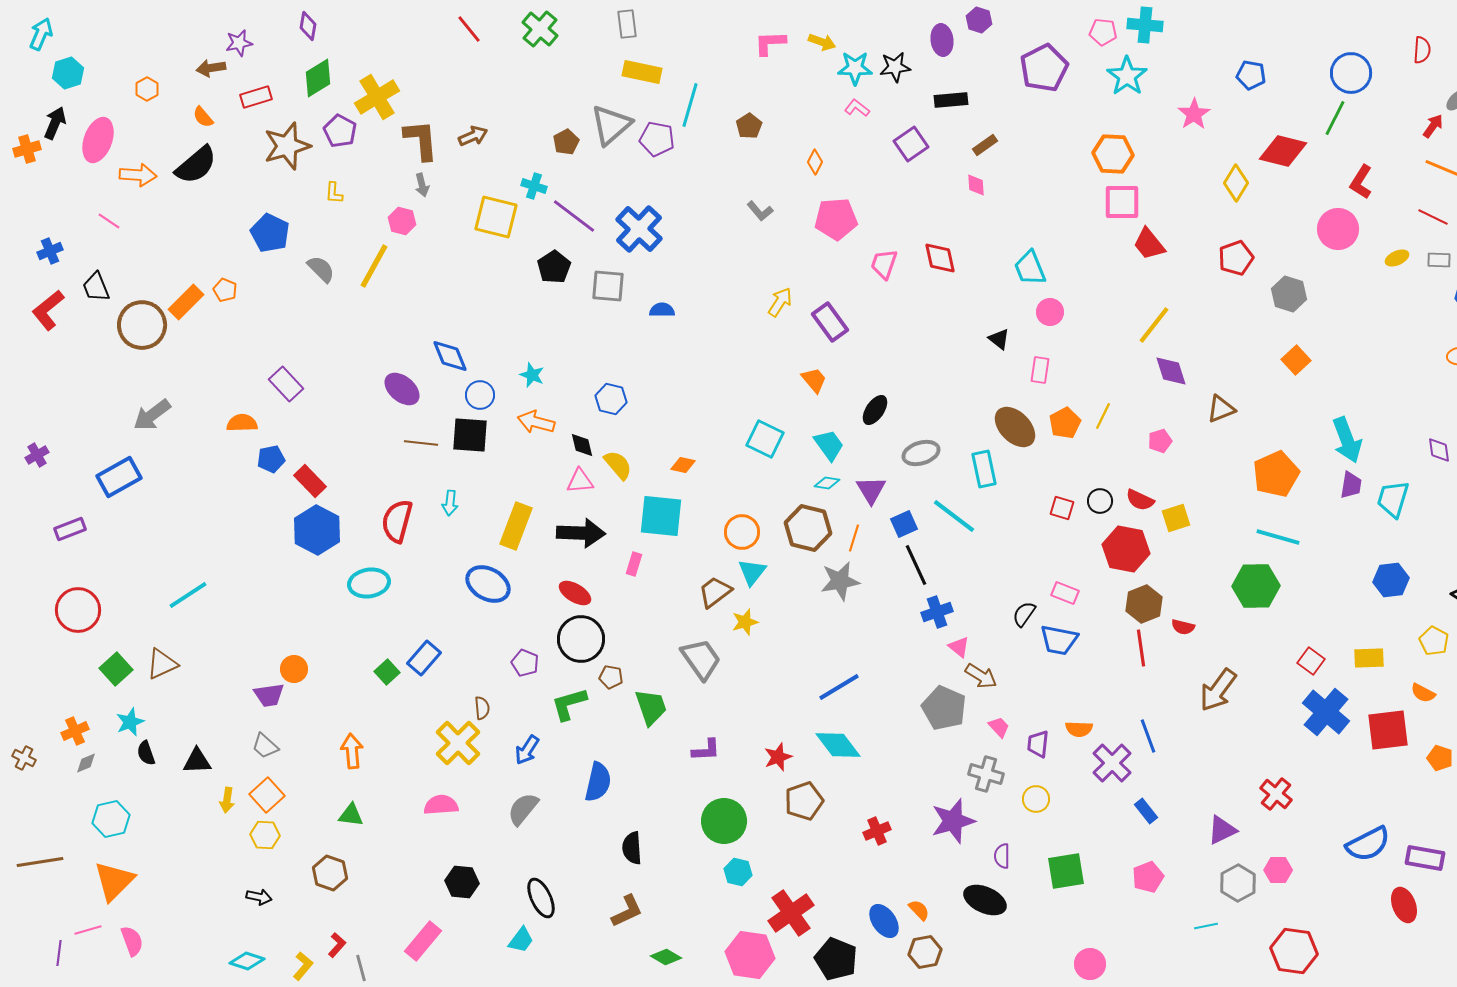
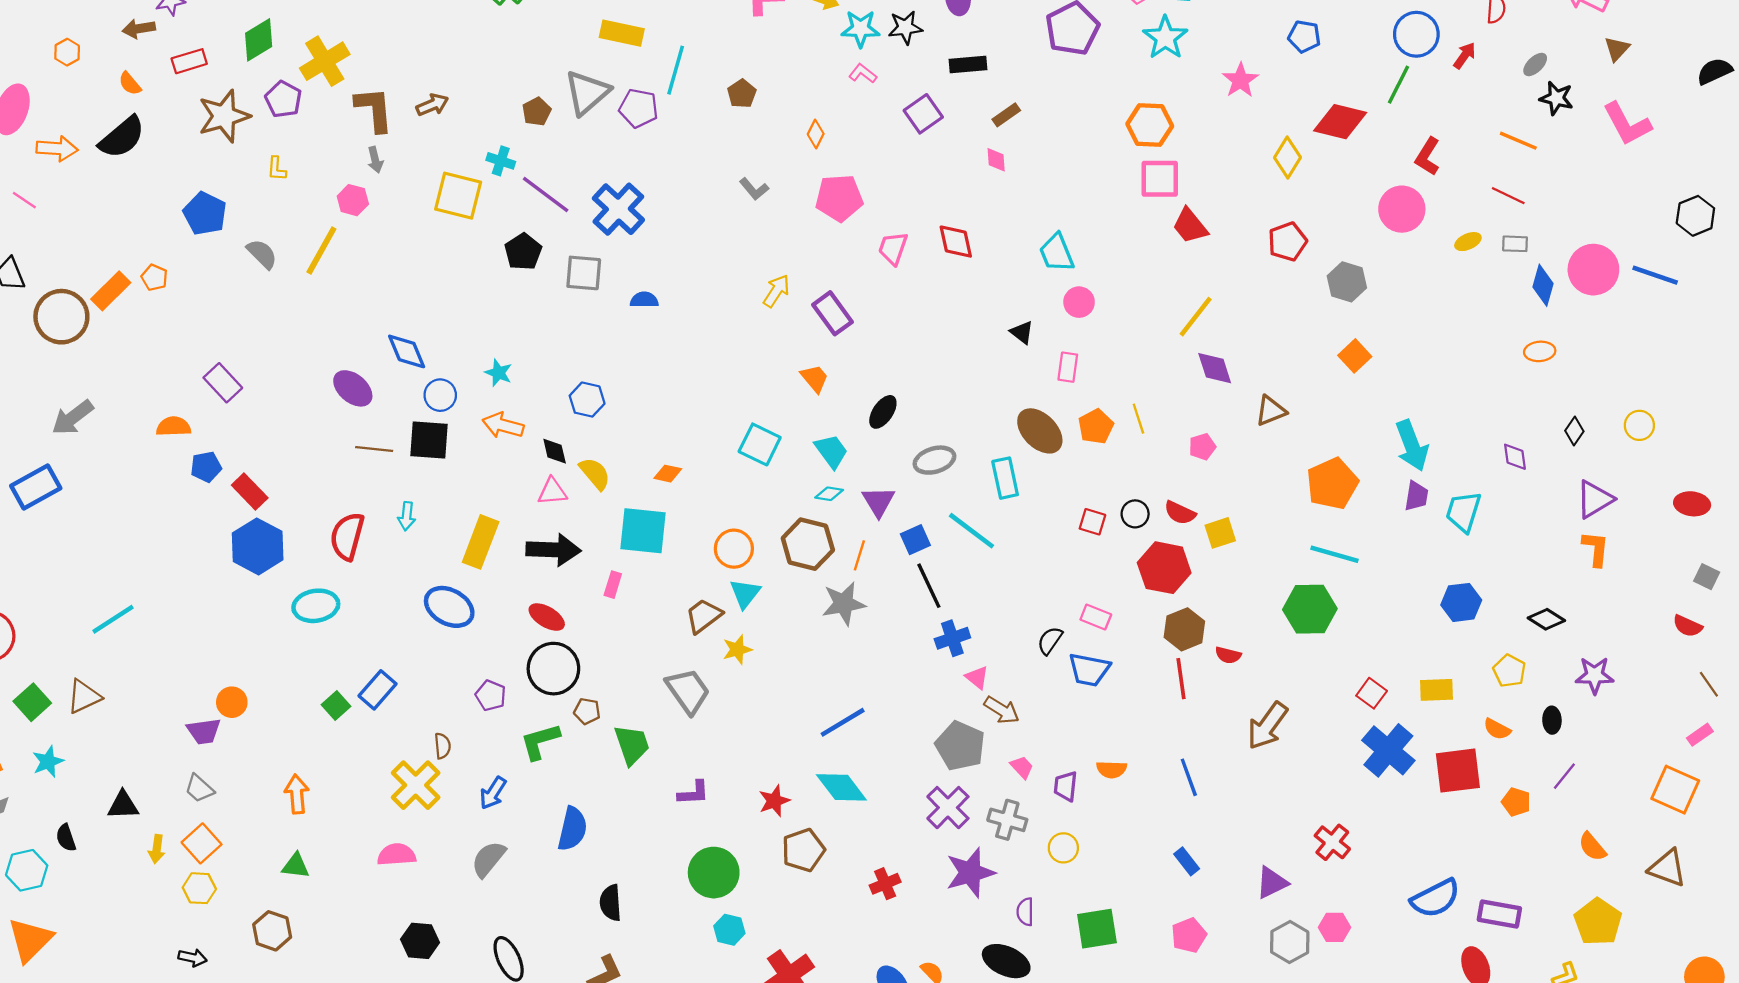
red arrow: (1433, 126) -> (1465, 56), moved
yellow line: (1103, 416) -> (1138, 419), turned -44
black semicircle: (146, 753) -> (66, 838), moved
purple cross: (1112, 763) -> (948, 808), moved

